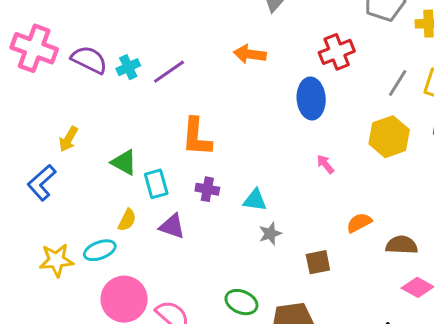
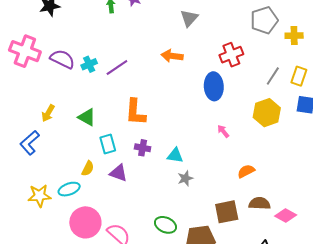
green triangle: (124, 162) -> (87, 117), moved
brown semicircle: (402, 245) -> (260, 203), moved
brown square: (318, 262) -> (227, 212), moved, size x1.4

